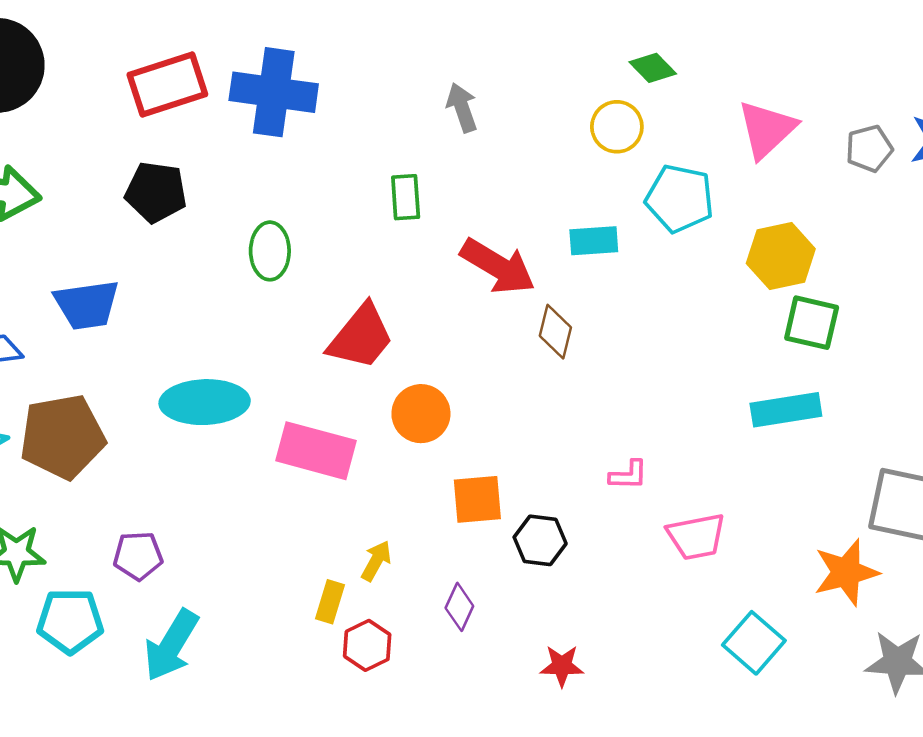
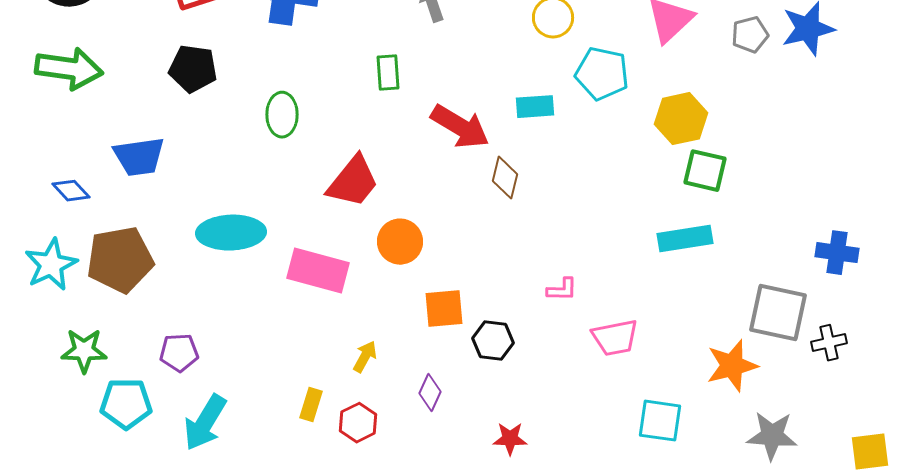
yellow rectangle: (330, 602) -> (311, 405), moved
cyan square: (754, 643) -> (660, 421), turned -33

